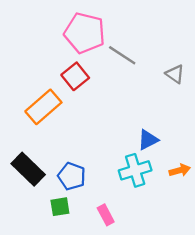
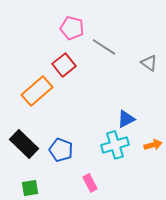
pink pentagon: (85, 33) -> (72, 28), size x0.7
green square: (60, 207) -> (30, 188), moved

